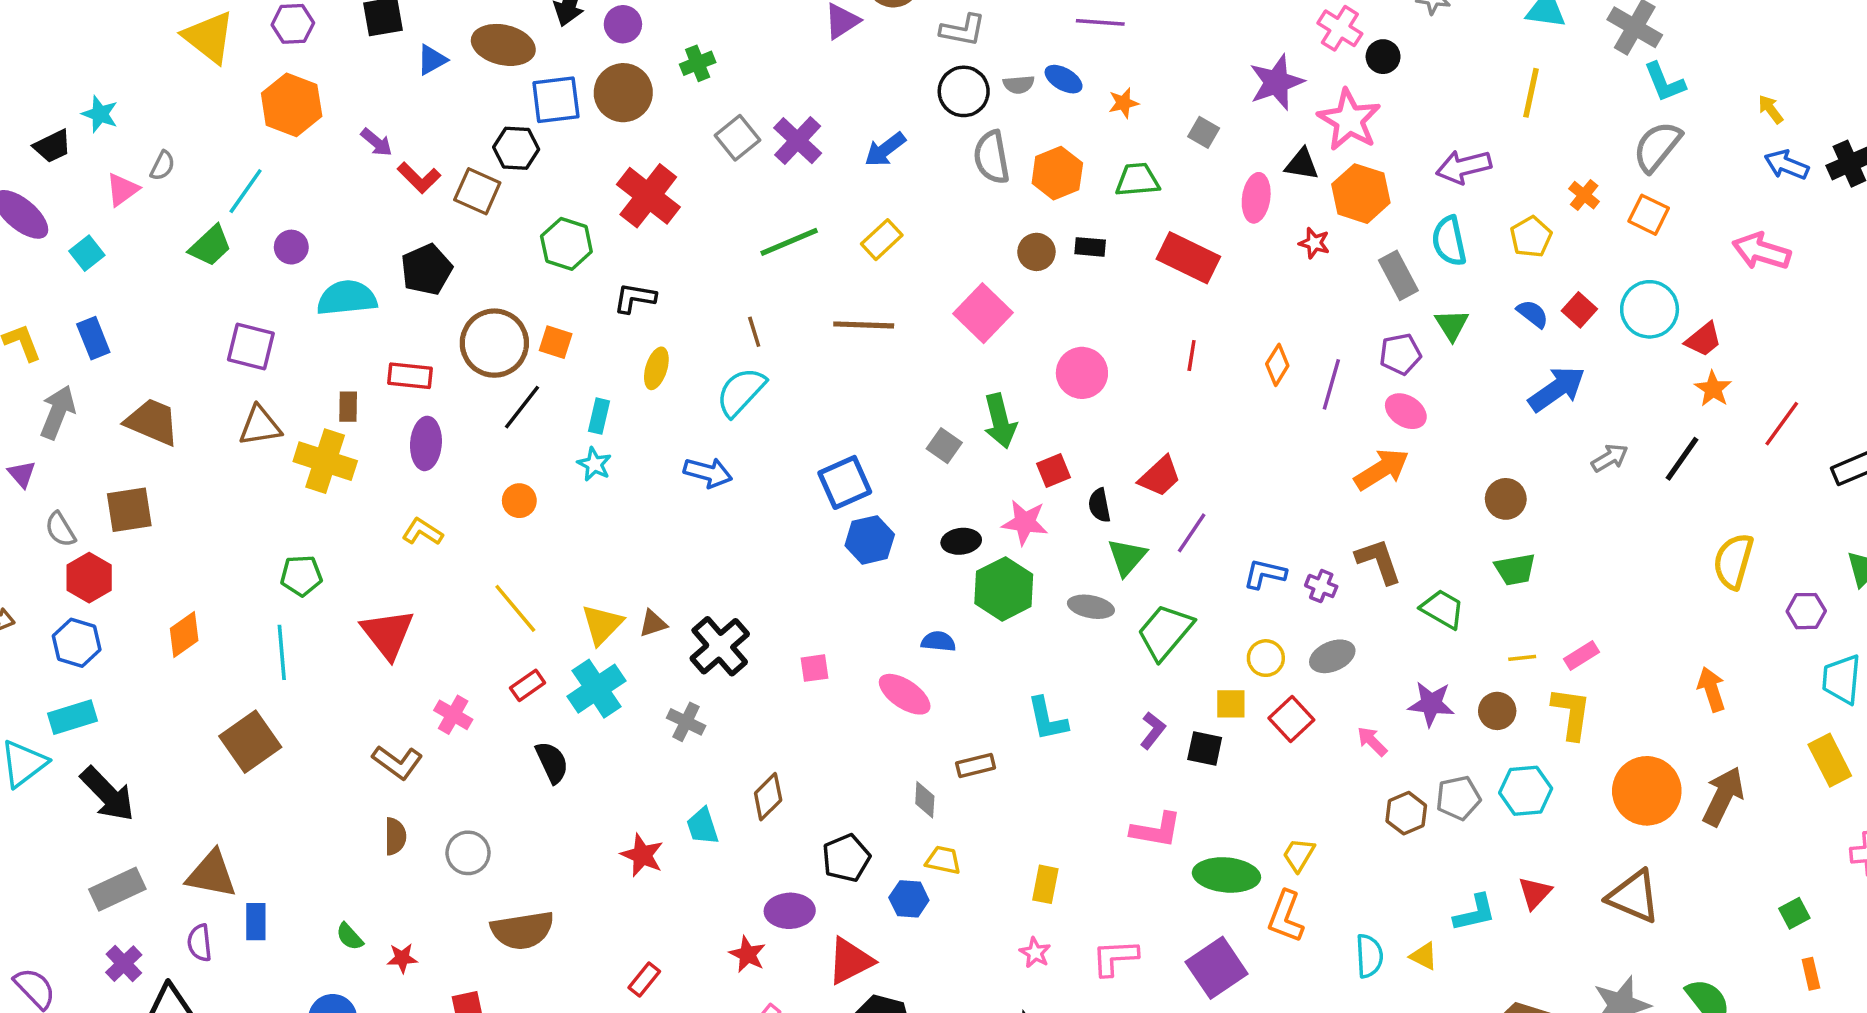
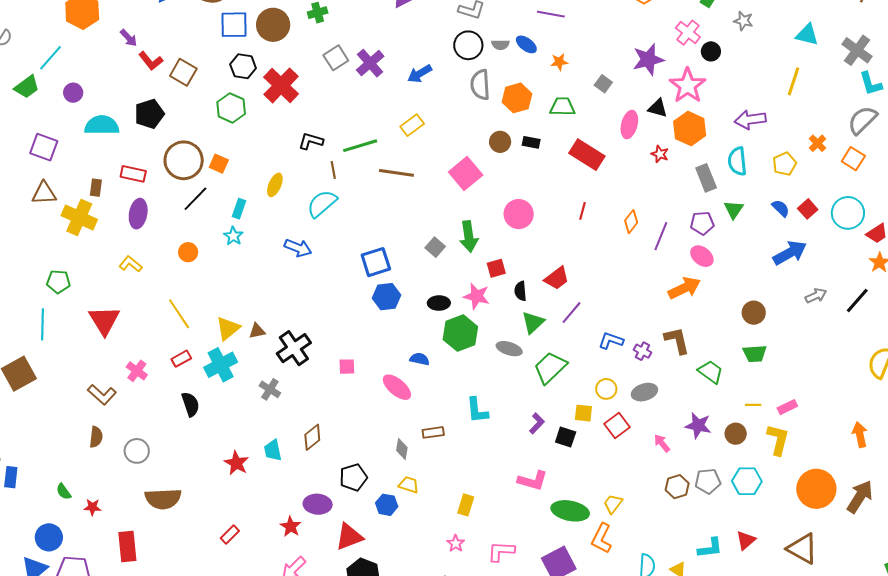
black hexagon: (516, 148) -> (243, 66), moved
green line: (789, 242) -> (360, 146), moved
black L-shape: (635, 298) -> (311, 141), moved

